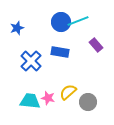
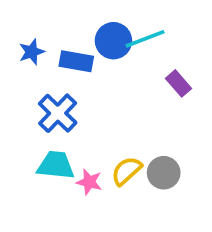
blue rectangle: (60, 52) -> (76, 61), moved
cyan trapezoid: (30, 101) -> (56, 165), moved
gray circle: (88, 102) -> (164, 173), moved

